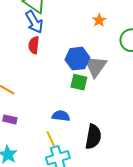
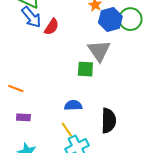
red semicircle: (34, 45) -> (52, 27), moved, turned -144
blue hexagon: (77, 59) -> (110, 20), moved

